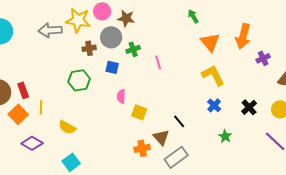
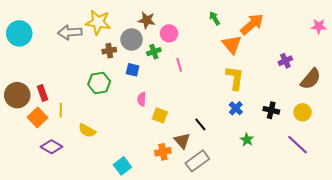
pink circle: (102, 11) -> (169, 33), moved
orange arrow: (243, 36) -> (252, 24), moved, turned -145
yellow L-shape: (213, 75) -> (235, 78), turned 35
black cross: (249, 107) -> (271, 110), turned -35
cyan square: (71, 162) -> (122, 166), moved

